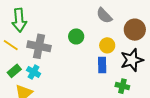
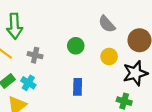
gray cross: (39, 46) -> (35, 55), size x0.6
blue rectangle: (102, 65) -> (78, 87), moved

